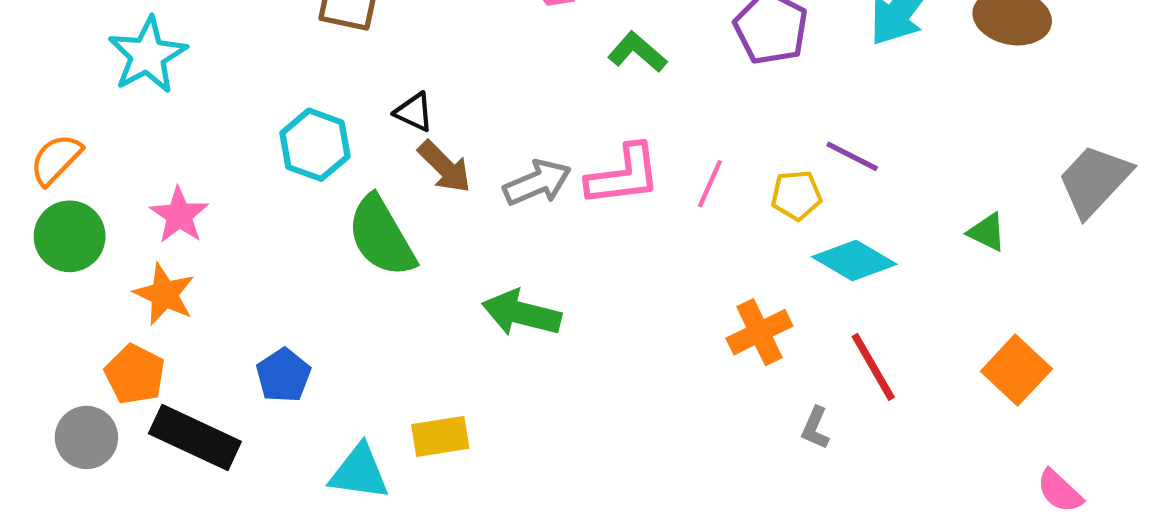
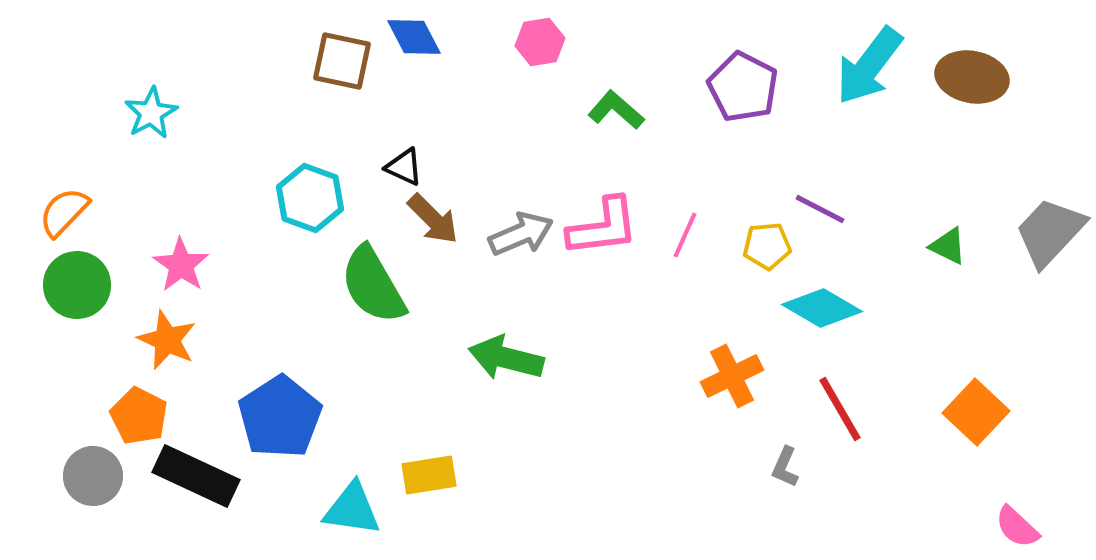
cyan star: (148, 55) -> (151, 113), size x0.7
green triangle: (987, 232) -> (948, 246), moved
blue pentagon: (283, 375) -> (280, 417), size x1.6

